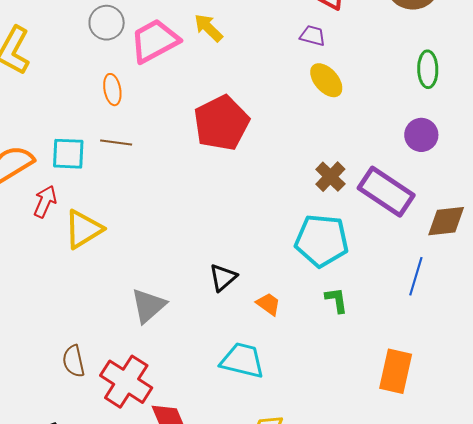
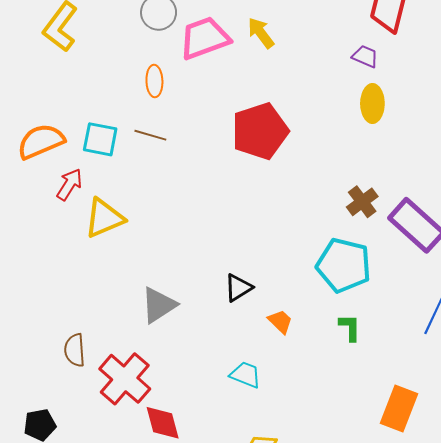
yellow ellipse: (326, 80) -> (372, 104), turned 33
cyan trapezoid: (242, 360) -> (246, 375), size x0.7

